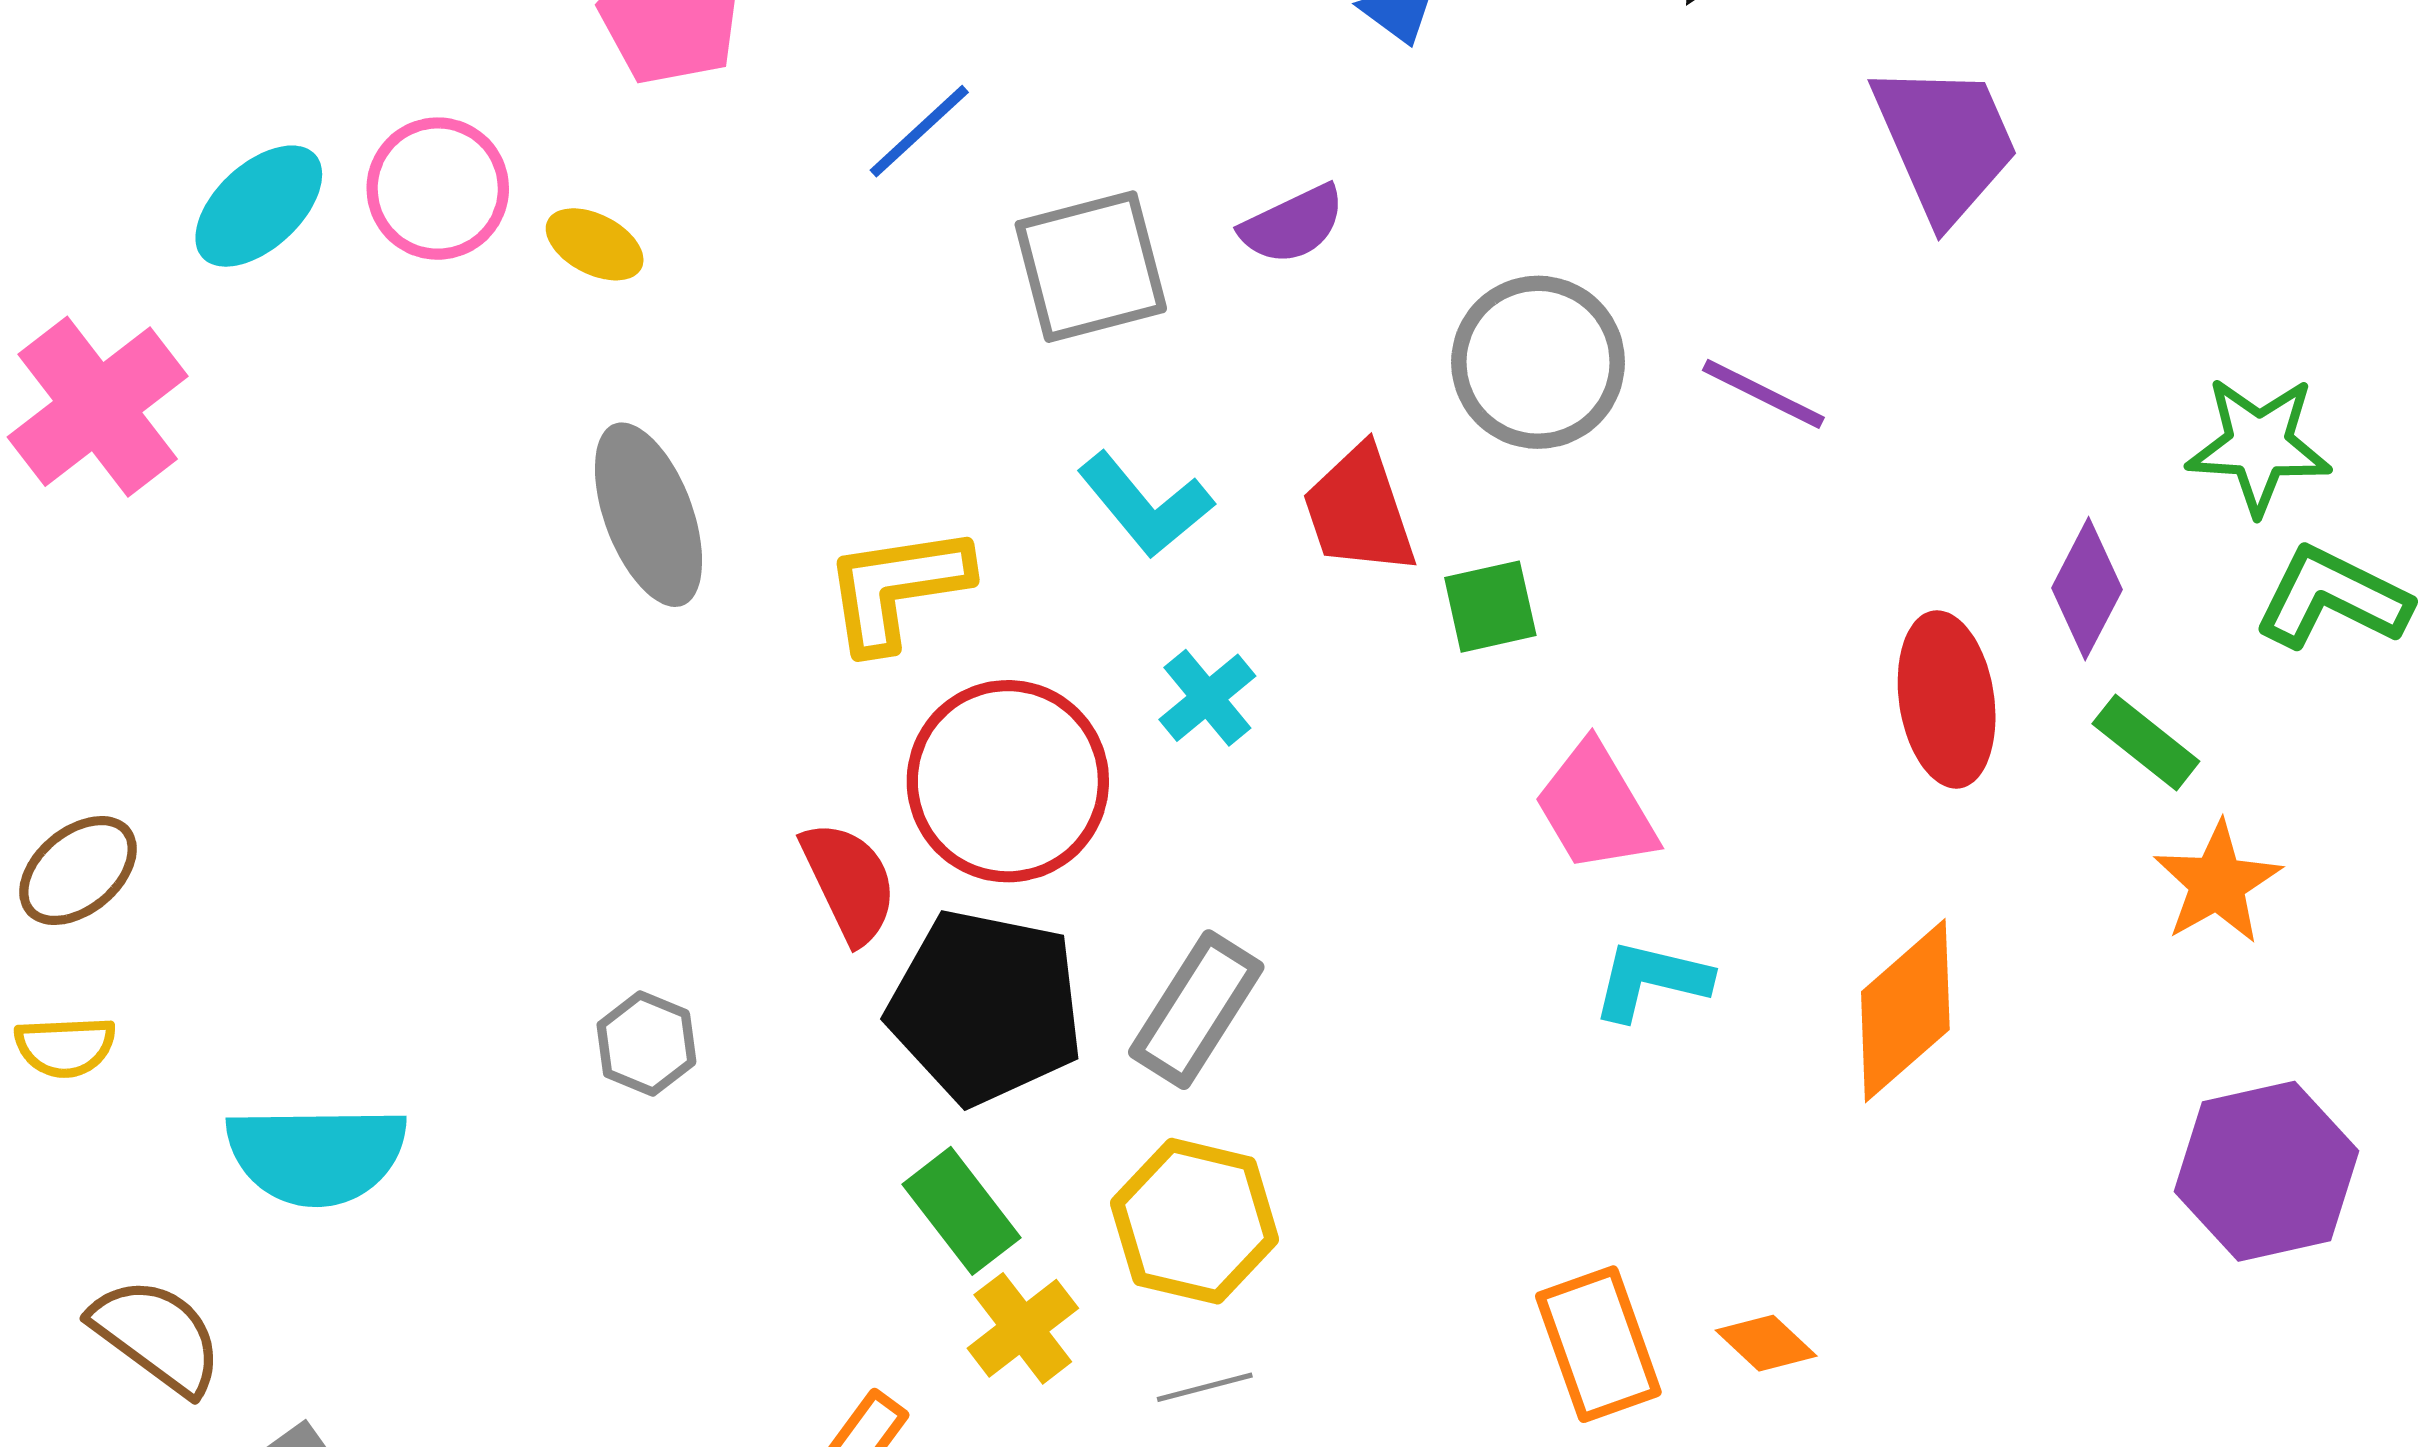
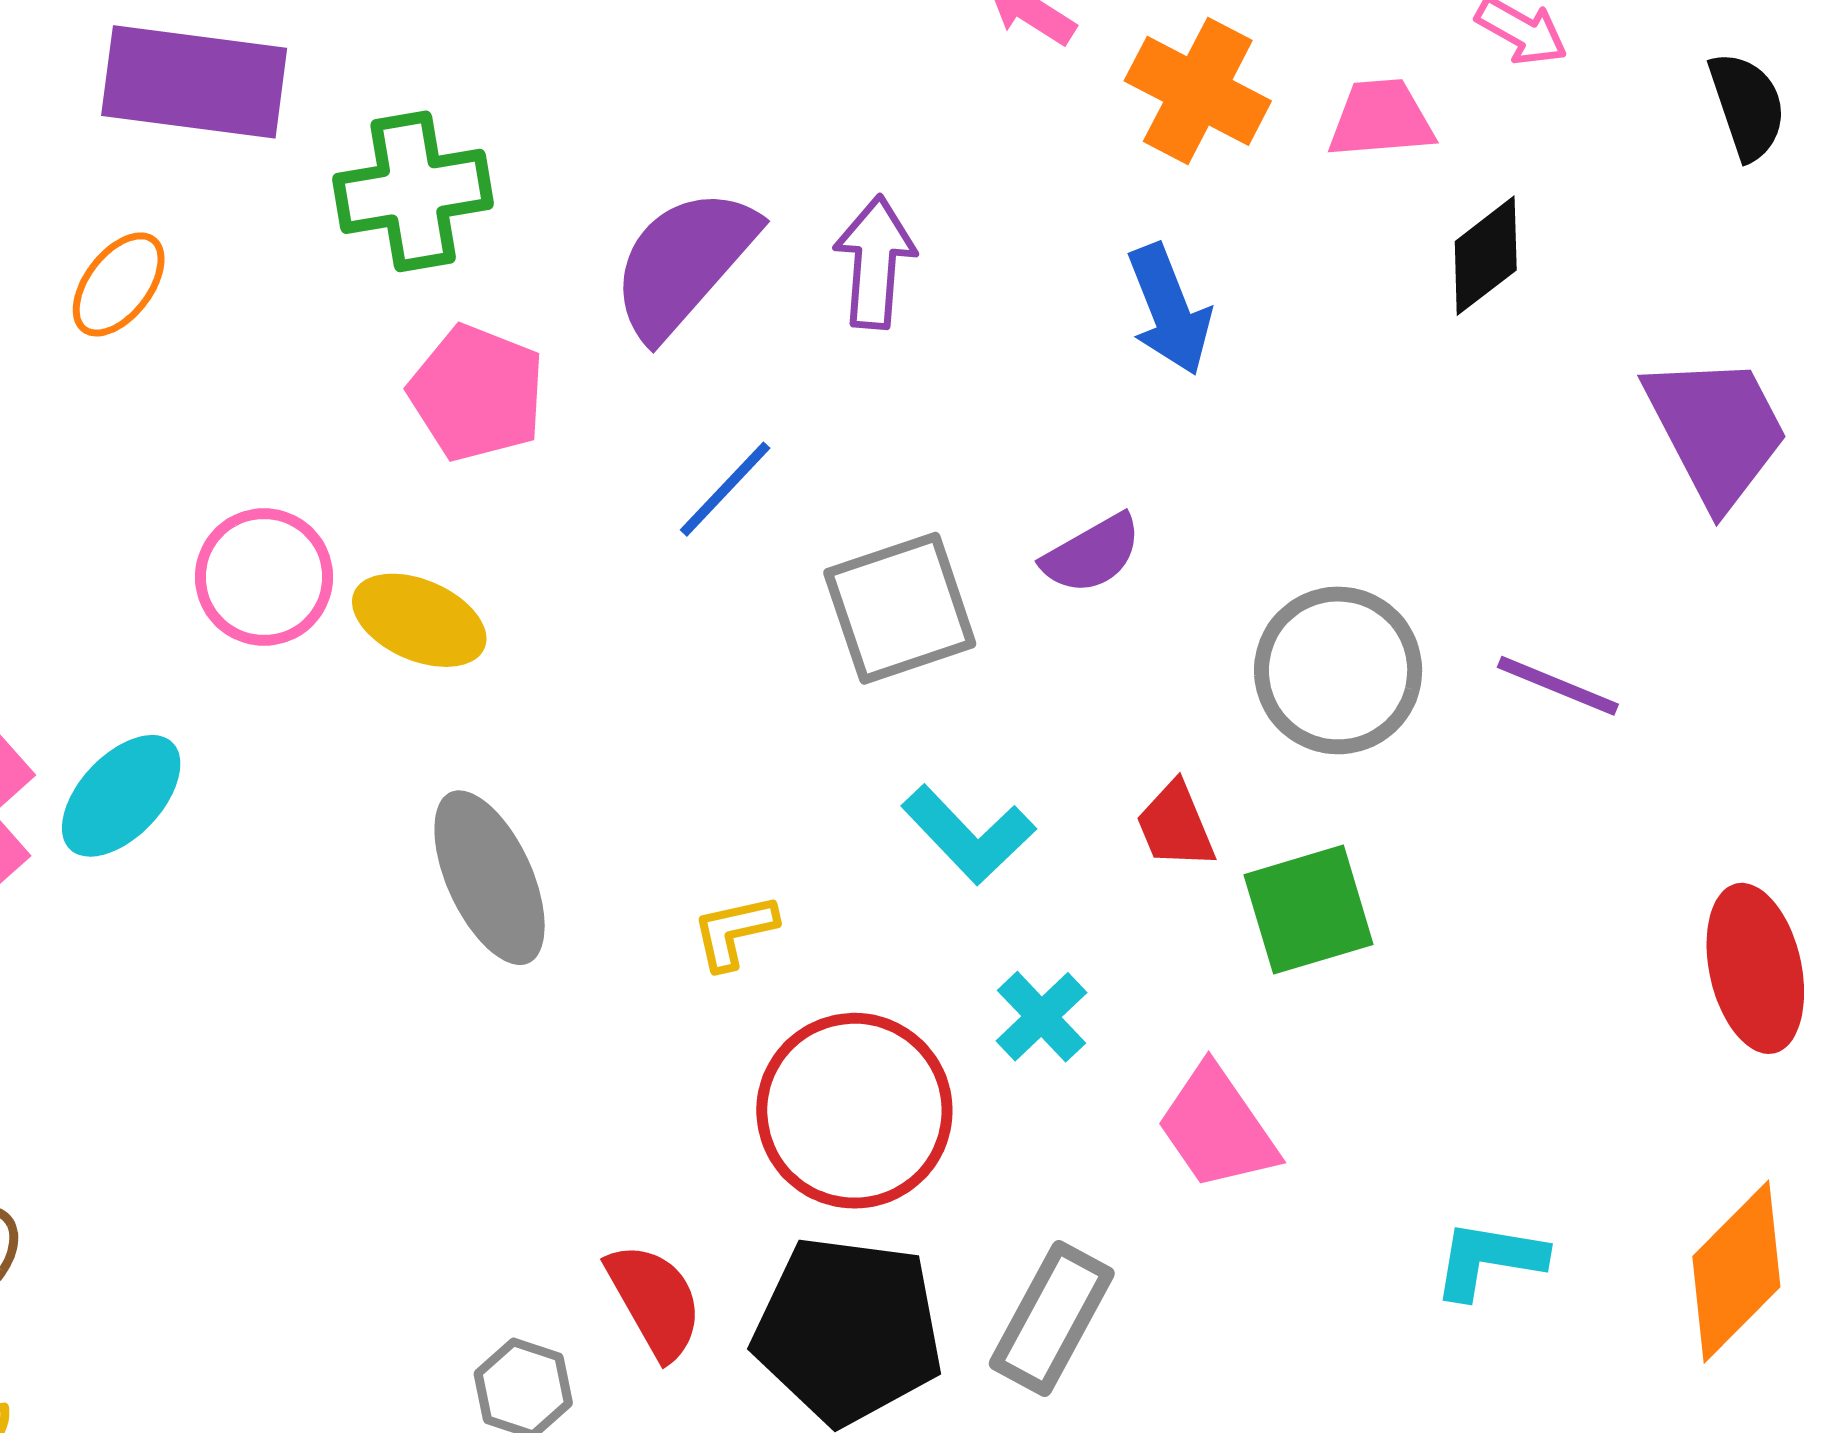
cyan ellipse: (259, 206) -> (121, 796), moved
yellow ellipse: (595, 244) -> (419, 620), size x1.4
red trapezoid: (1359, 510) -> (1175, 826), size x0.7
yellow L-shape: (897, 588) -> (734, 932), size x0.6
green square: (1490, 607) -> (1308, 910), size x1.4
pink trapezoid: (1596, 807) -> (1217, 1128), moved
red semicircle: (849, 882) -> (655, 1301), moved

